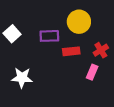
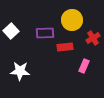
red cross: (101, 50) -> (93, 38), moved

